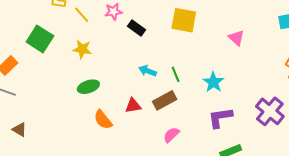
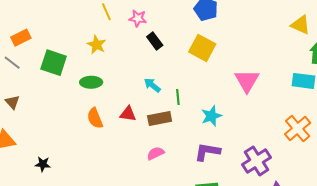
pink triangle: (236, 38) -> (247, 81), size x1.5
green square: (40, 39) -> (54, 63), moved, turned -32

